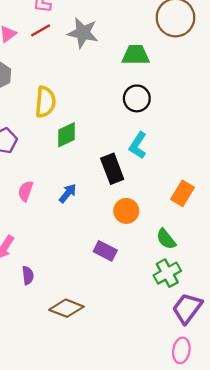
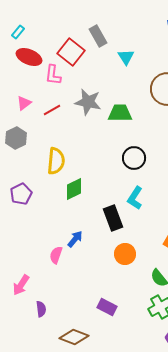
red line: (41, 30) -> (52, 110), moved
green trapezoid: (136, 55) -> (120, 113), moved
pink semicircle: (25, 191) -> (56, 255), moved
purple rectangle: (105, 251) -> (107, 307), moved

